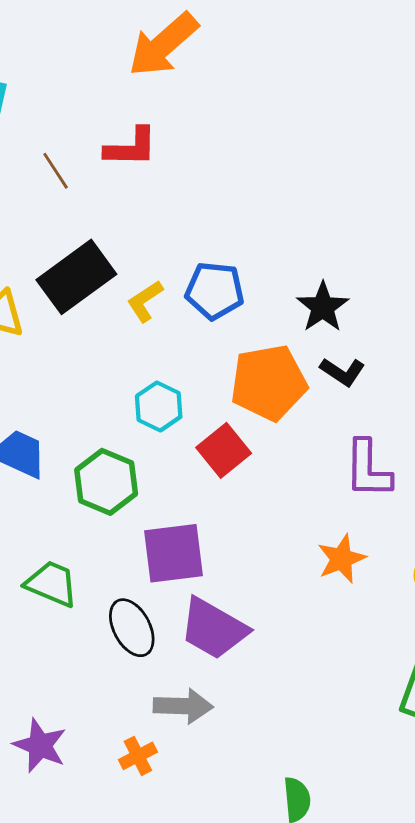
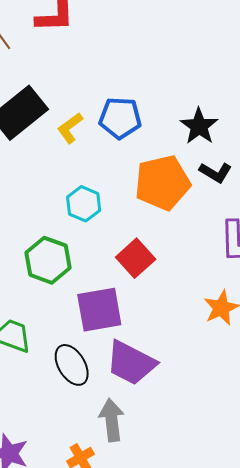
red square: (224, 450) -> (136, 258), moved
gray arrow: (183, 706) -> (112, 420), turned -96

